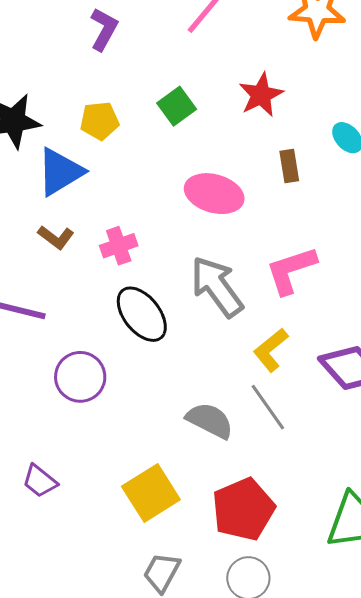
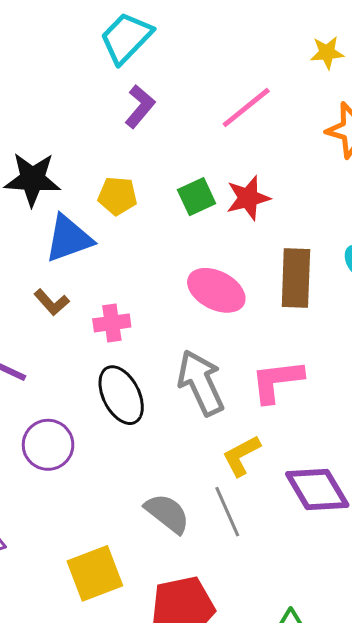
red star: (261, 95) -> (248, 198), moved
brown rectangle: (289, 166) -> (296, 278), size x1.8

